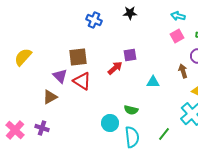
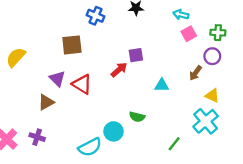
cyan arrow: (178, 16) -> (181, 15), moved
brown square: (78, 57) -> (72, 45), moved
brown arrow: (183, 71) -> (195, 73), turned -128
cyan semicircle: (132, 137) -> (90, 147), moved, turned 70

